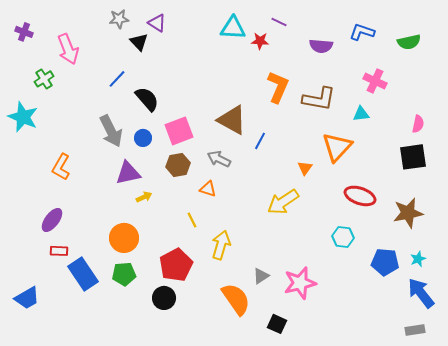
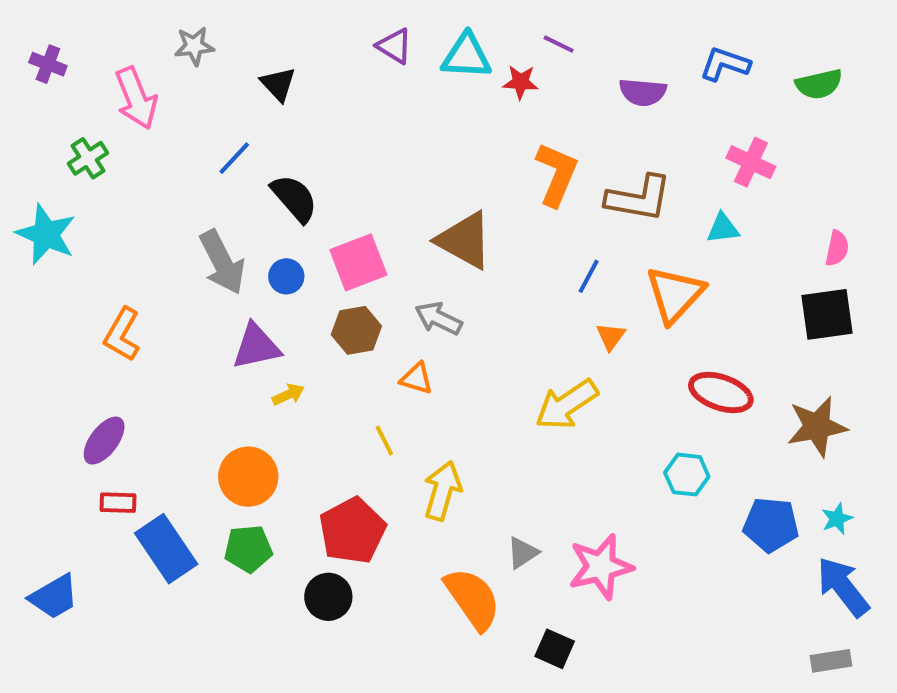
gray star: (119, 19) -> (194, 46), moved
purple triangle: (157, 23) -> (394, 46), moved
blue line: (260, 141) -> (589, 276), moved

